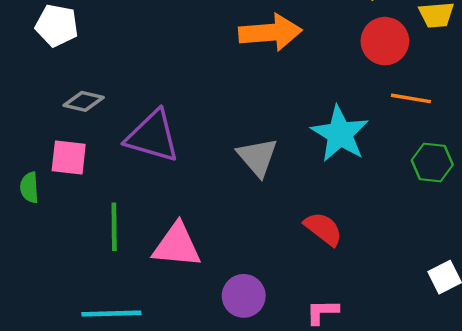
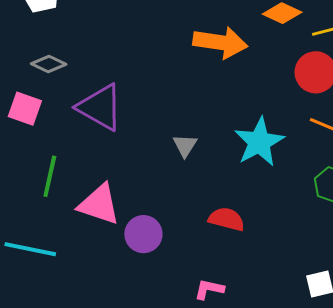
gray triangle: (258, 157) -> (185, 145), size x0.7
red semicircle: (323, 229) -> (227, 219), turned -36
purple circle: (244, 296) -> (143, 234), moved

